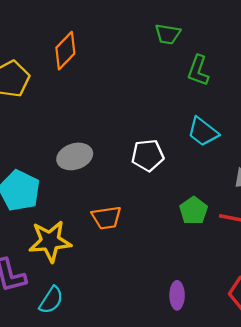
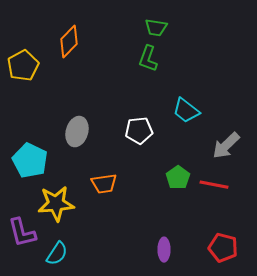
green L-shape: (198, 71) -> (148, 59), moved
gray ellipse: (75, 156) -> (77, 132), turned -56

